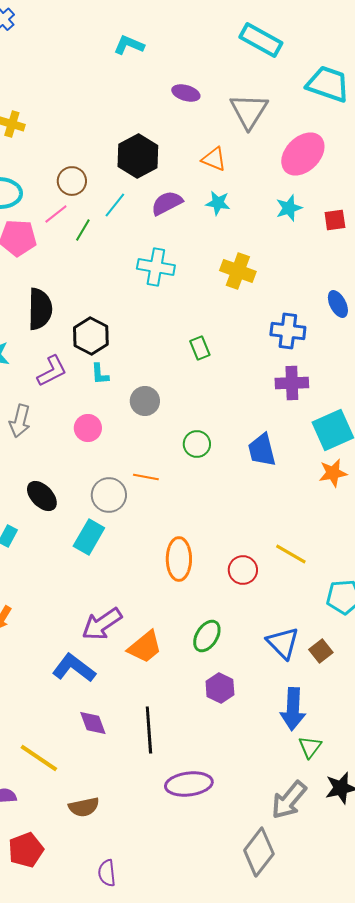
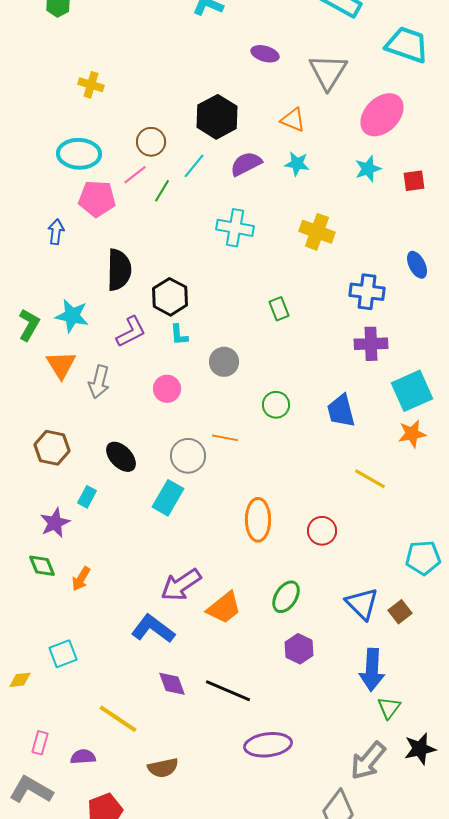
yellow line: (291, 554) -> (370, 479), moved
black line: (149, 730) -> (228, 691), turned -63

